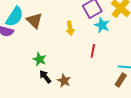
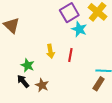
yellow arrow: (70, 28) -> (50, 51), moved
green star: (39, 59) -> (27, 65), moved

